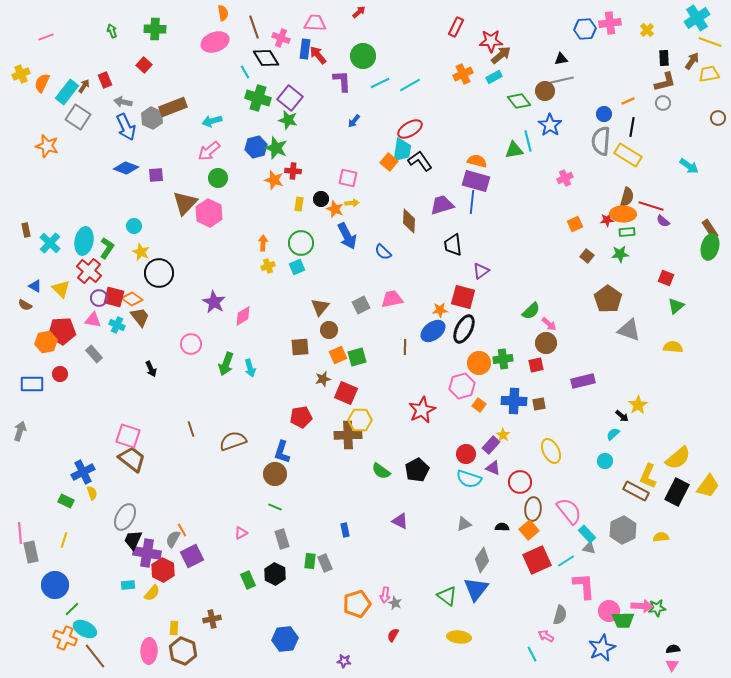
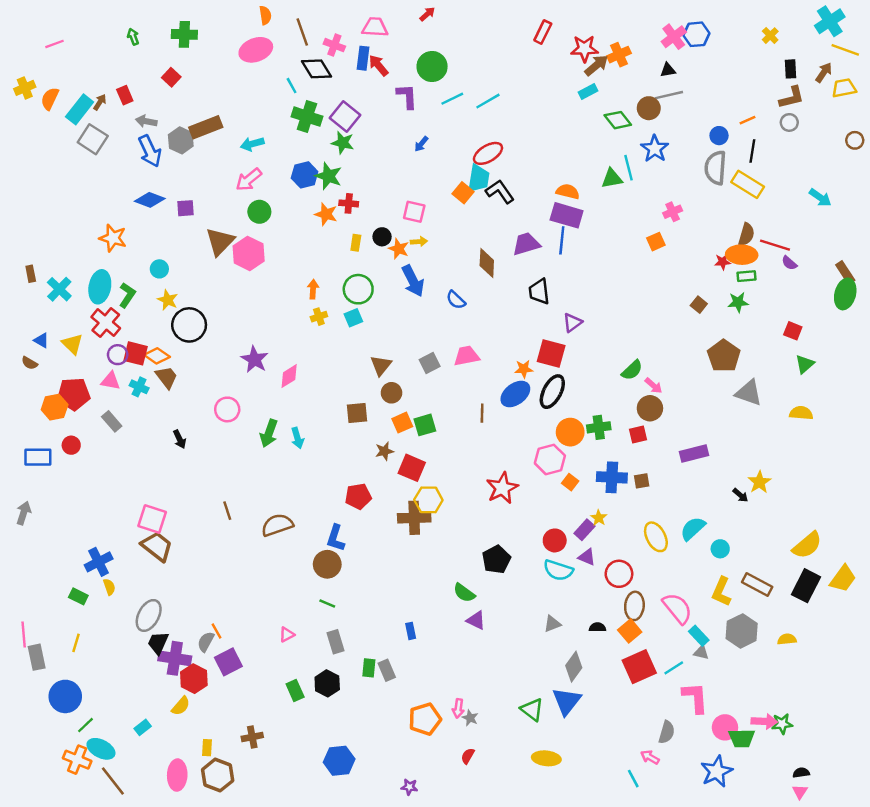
pink cross: (610, 23) -> (674, 37), moved, turned -30
orange cross: (463, 74) -> (619, 55), moved
orange star: (47, 146) -> (113, 238), moved
orange square: (575, 224) -> (656, 242), moved
cyan semicircle: (613, 434) -> (693, 529), moved, size x1.6
green semicircle: (381, 471) -> (464, 593), moved
yellow L-shape: (648, 476) -> (721, 592), moved
cyan rectangle: (128, 585) -> (143, 727), moved, turned -32

